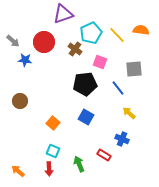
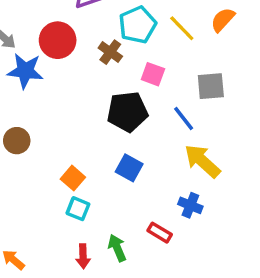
orange semicircle: (141, 30) -> (223, 20), turned -56
blue star: (25, 60) -> (25, 71), size x1.5
yellow arrow: (129, 113) -> (202, 161), size x1.6
cyan square: (53, 151) -> (78, 209), moved
red arrow: (49, 169) -> (83, 256), moved

